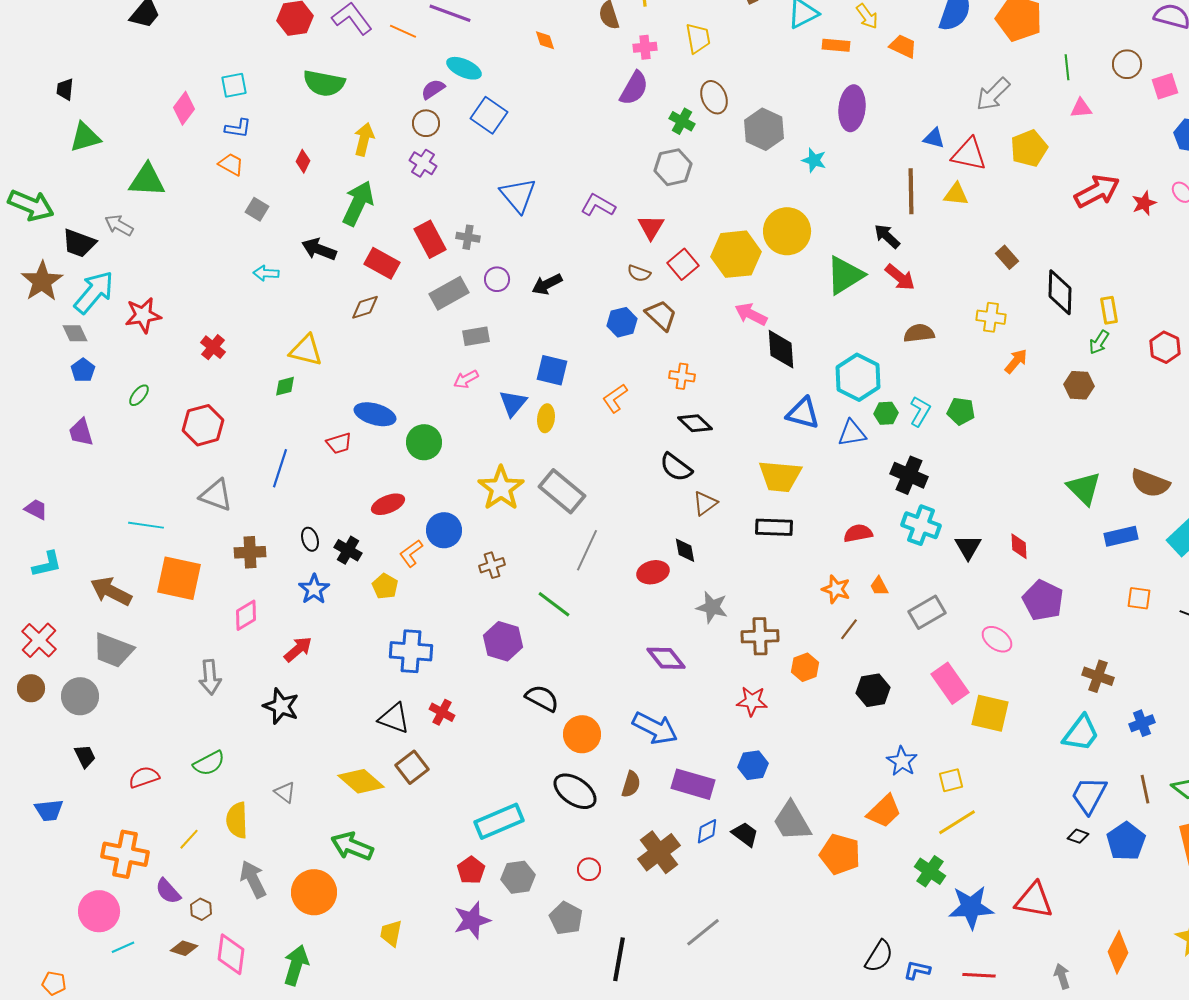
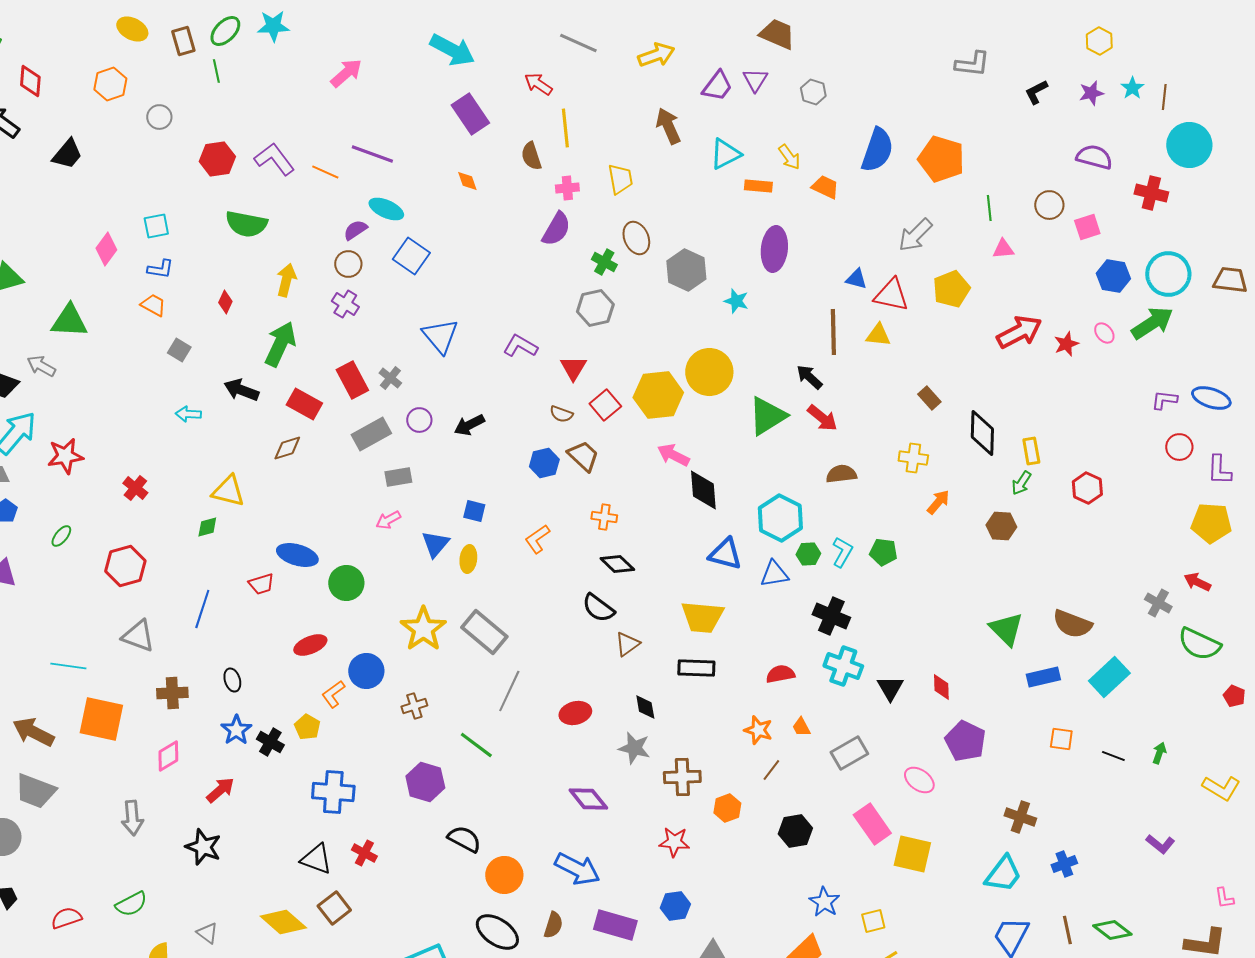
gray cross: (468, 237) -> (390, 378), turned 30
blue square: (552, 370) -> (474, 511), size x0.7
black cross: (348, 550) -> (270, 742), moved
black diamond: (685, 550) -> (645, 707), moved

